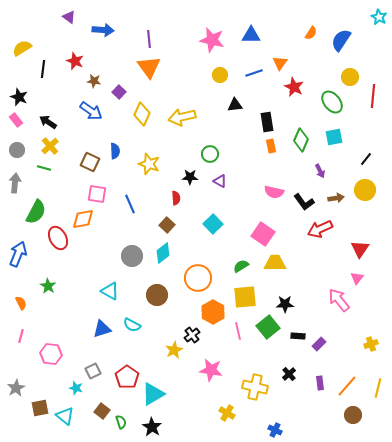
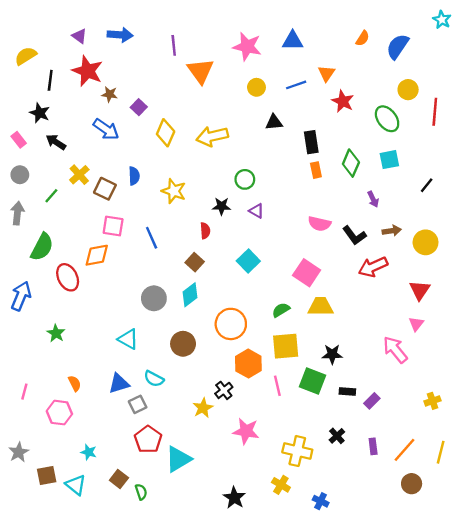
purple triangle: (69, 17) -> (79, 36), moved
red star: (75, 61) -> (87, 71), size x1.5
orange triangle: (149, 67) -> (201, 71), moved
black star: (19, 97) -> (40, 113), moved
yellow cross: (50, 146) -> (79, 175), moved
green line: (44, 168) -> (51, 196), turned -64
yellow circle: (365, 190) -> (426, 242), moved
orange semicircle: (21, 303) -> (75, 383), moved
green square: (268, 327) -> (312, 381), turned -30
gray square: (93, 371) -> (138, 404), moved
yellow cross: (227, 413) -> (281, 485), moved
black star: (152, 427) -> (234, 498), moved

